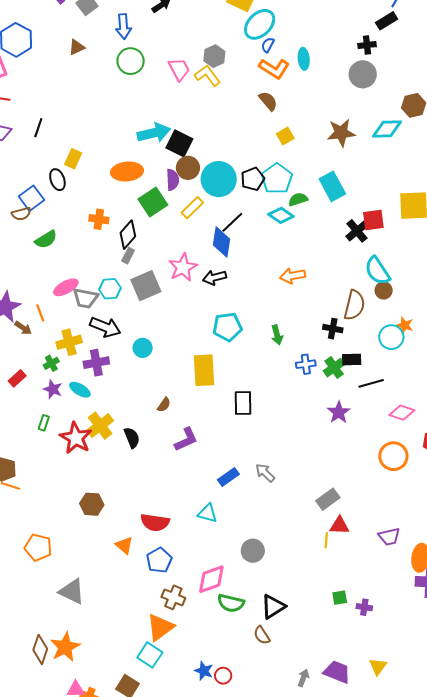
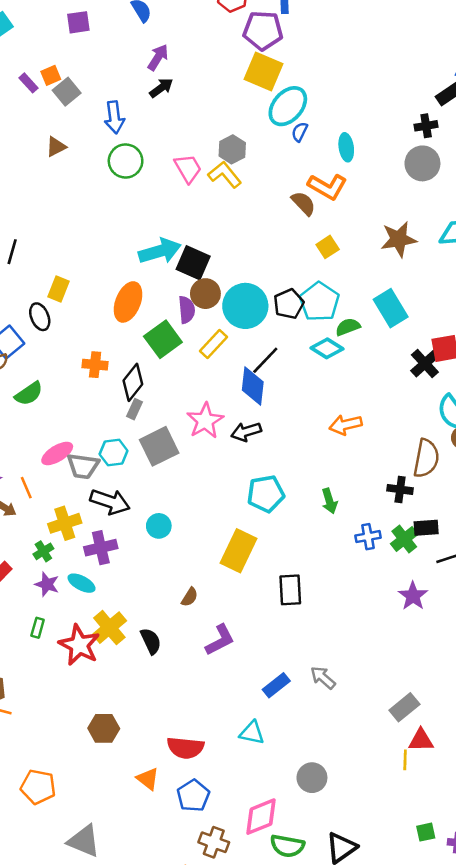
orange L-shape: (274, 69) -> (327, 187), moved
orange ellipse: (127, 171) -> (128, 302), turned -60
yellow rectangle: (204, 370) -> (239, 551), turned 32

